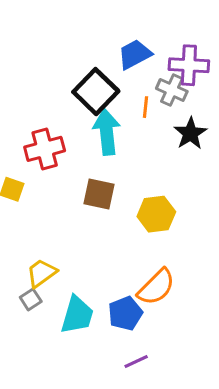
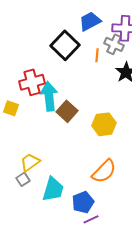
cyan arrow: (107, 132) -> (49, 96), moved
brown square: (99, 194) -> (67, 111), turned 30
blue pentagon: (125, 313) -> (83, 202), moved

